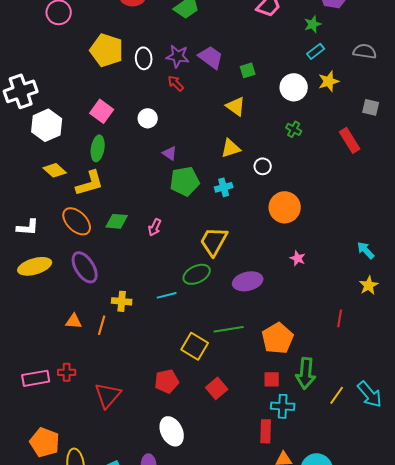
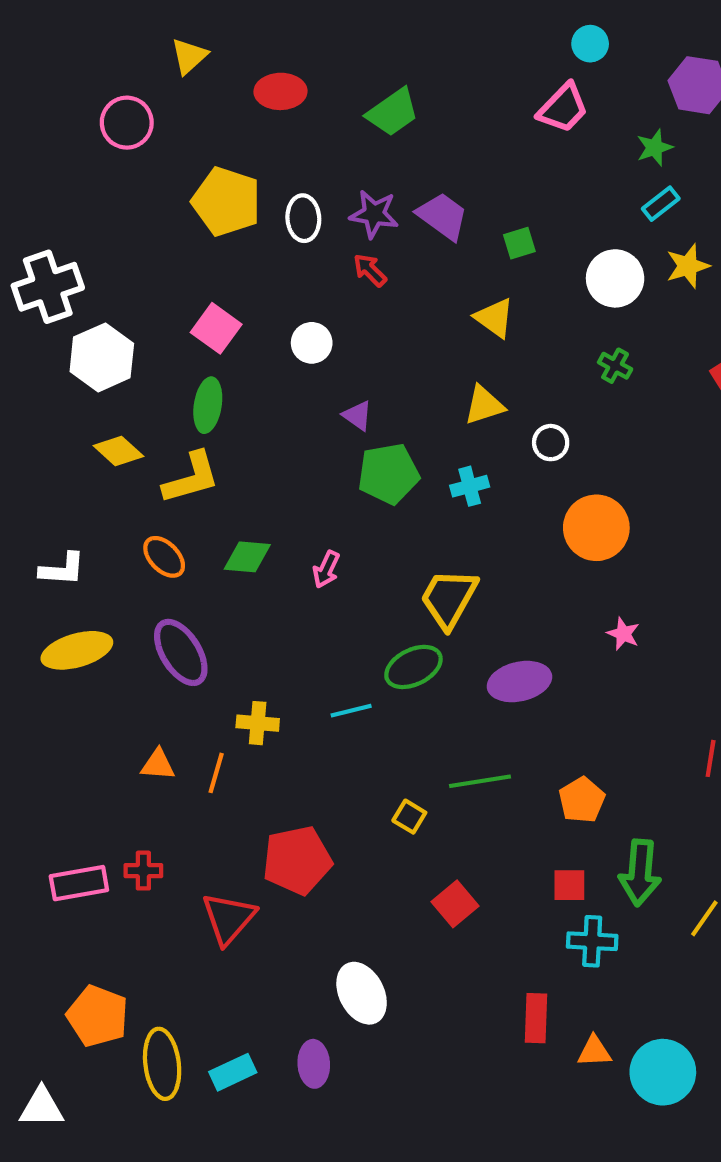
orange ellipse: (77, 221) -> (164, 557), size x0.7
orange pentagon: (278, 338) -> (582, 800), size x0.7
yellow square: (195, 346) -> (409, 817), size x0.6
red pentagon: (167, 381) -> (297, 860), moved, size x1.4
red rectangle: (266, 431) -> (536, 1018), moved

